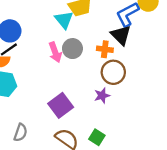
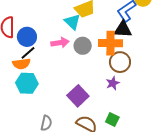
black triangle: (121, 35) -> (123, 29), turned -36
orange cross: (105, 49) -> (110, 43), size x1.6
pink arrow: (55, 52) -> (60, 43), moved, turned -72

